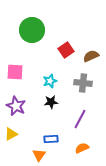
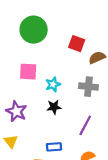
red square: (66, 50) -> (77, 44), moved, turned -35
pink square: (15, 72) -> (28, 72), moved
yellow triangle: (11, 134) -> (11, 141), turned -40

